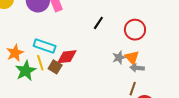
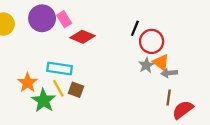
black line: (98, 23) -> (135, 28), moved
red circle: (135, 30) -> (152, 41), moved
red diamond: (67, 57) -> (83, 37), moved, turned 40

